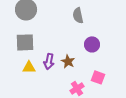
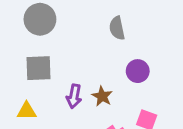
yellow triangle: (29, 67) -> (27, 111), moved

